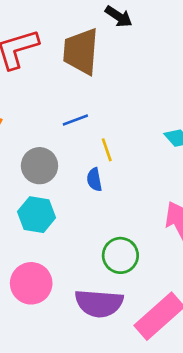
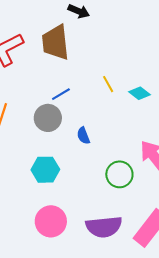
yellow line: (107, 150) -> (108, 84), moved
gray circle: (39, 166) -> (48, 118), moved
green circle: (120, 255) -> (119, 174), moved

